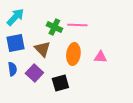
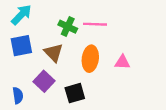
blue semicircle: (12, 69) -> (18, 95), moved

